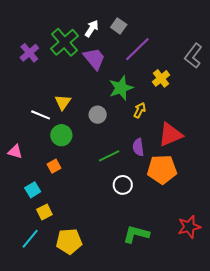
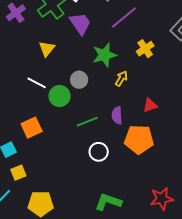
yellow triangle: (63, 102) -> (47, 49), moved
white line: (41, 115) -> (37, 83), moved
green circle: (61, 135) -> (60, 96), moved
red triangle: (170, 135) -> (150, 105), size x0.6
orange square: (54, 166) -> (32, 128), size x1.5

